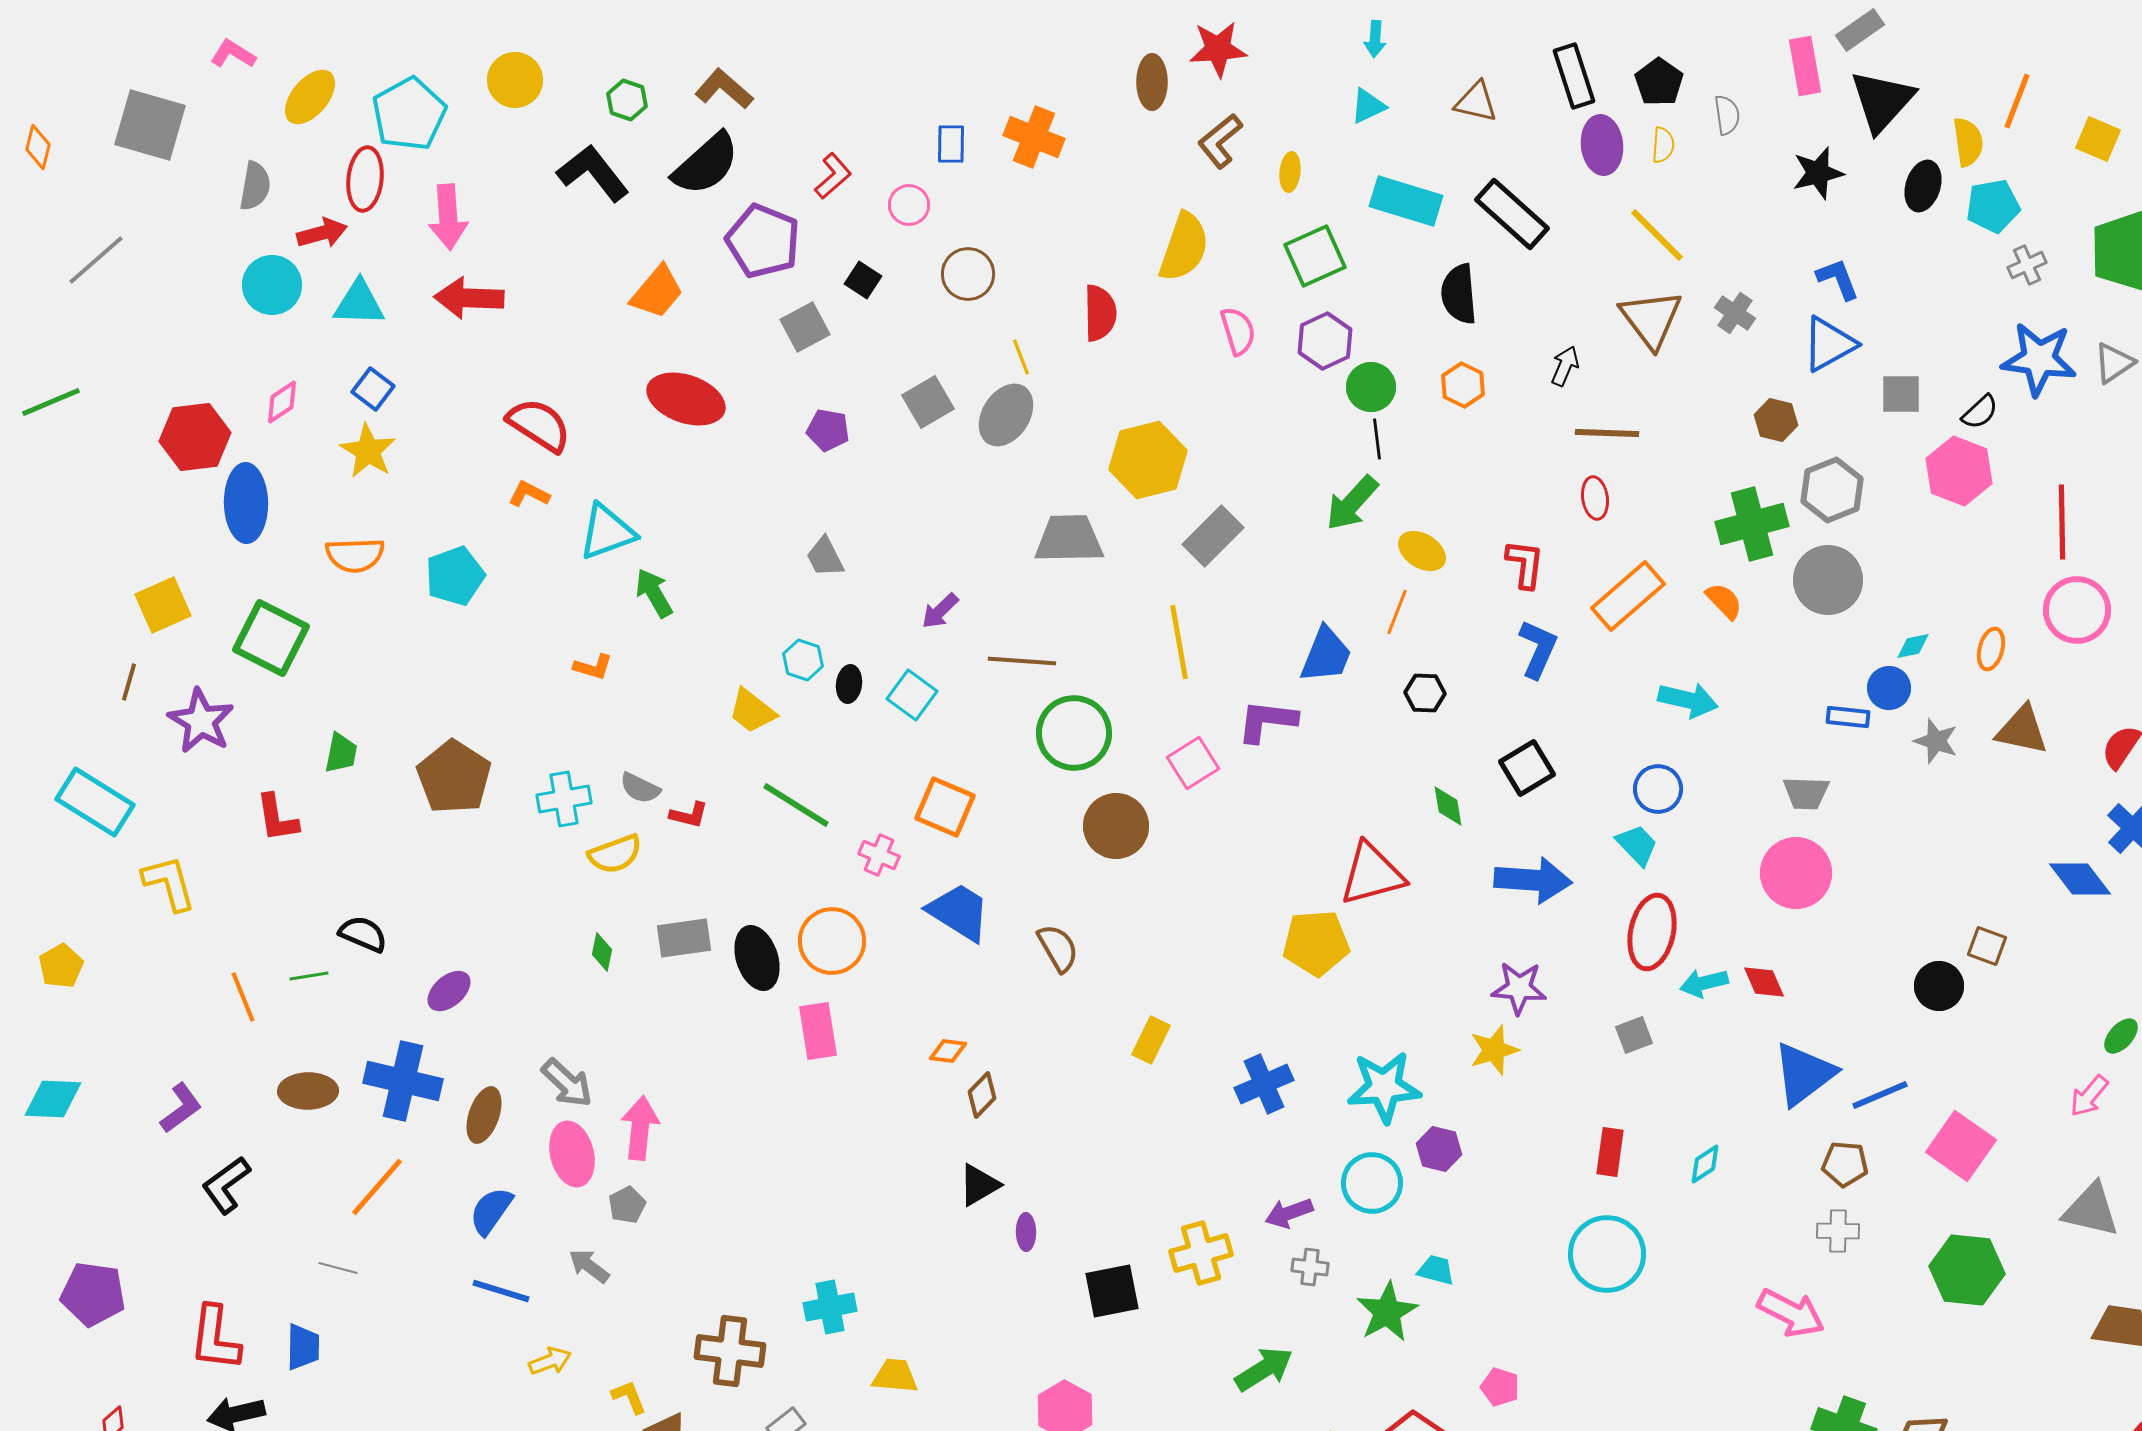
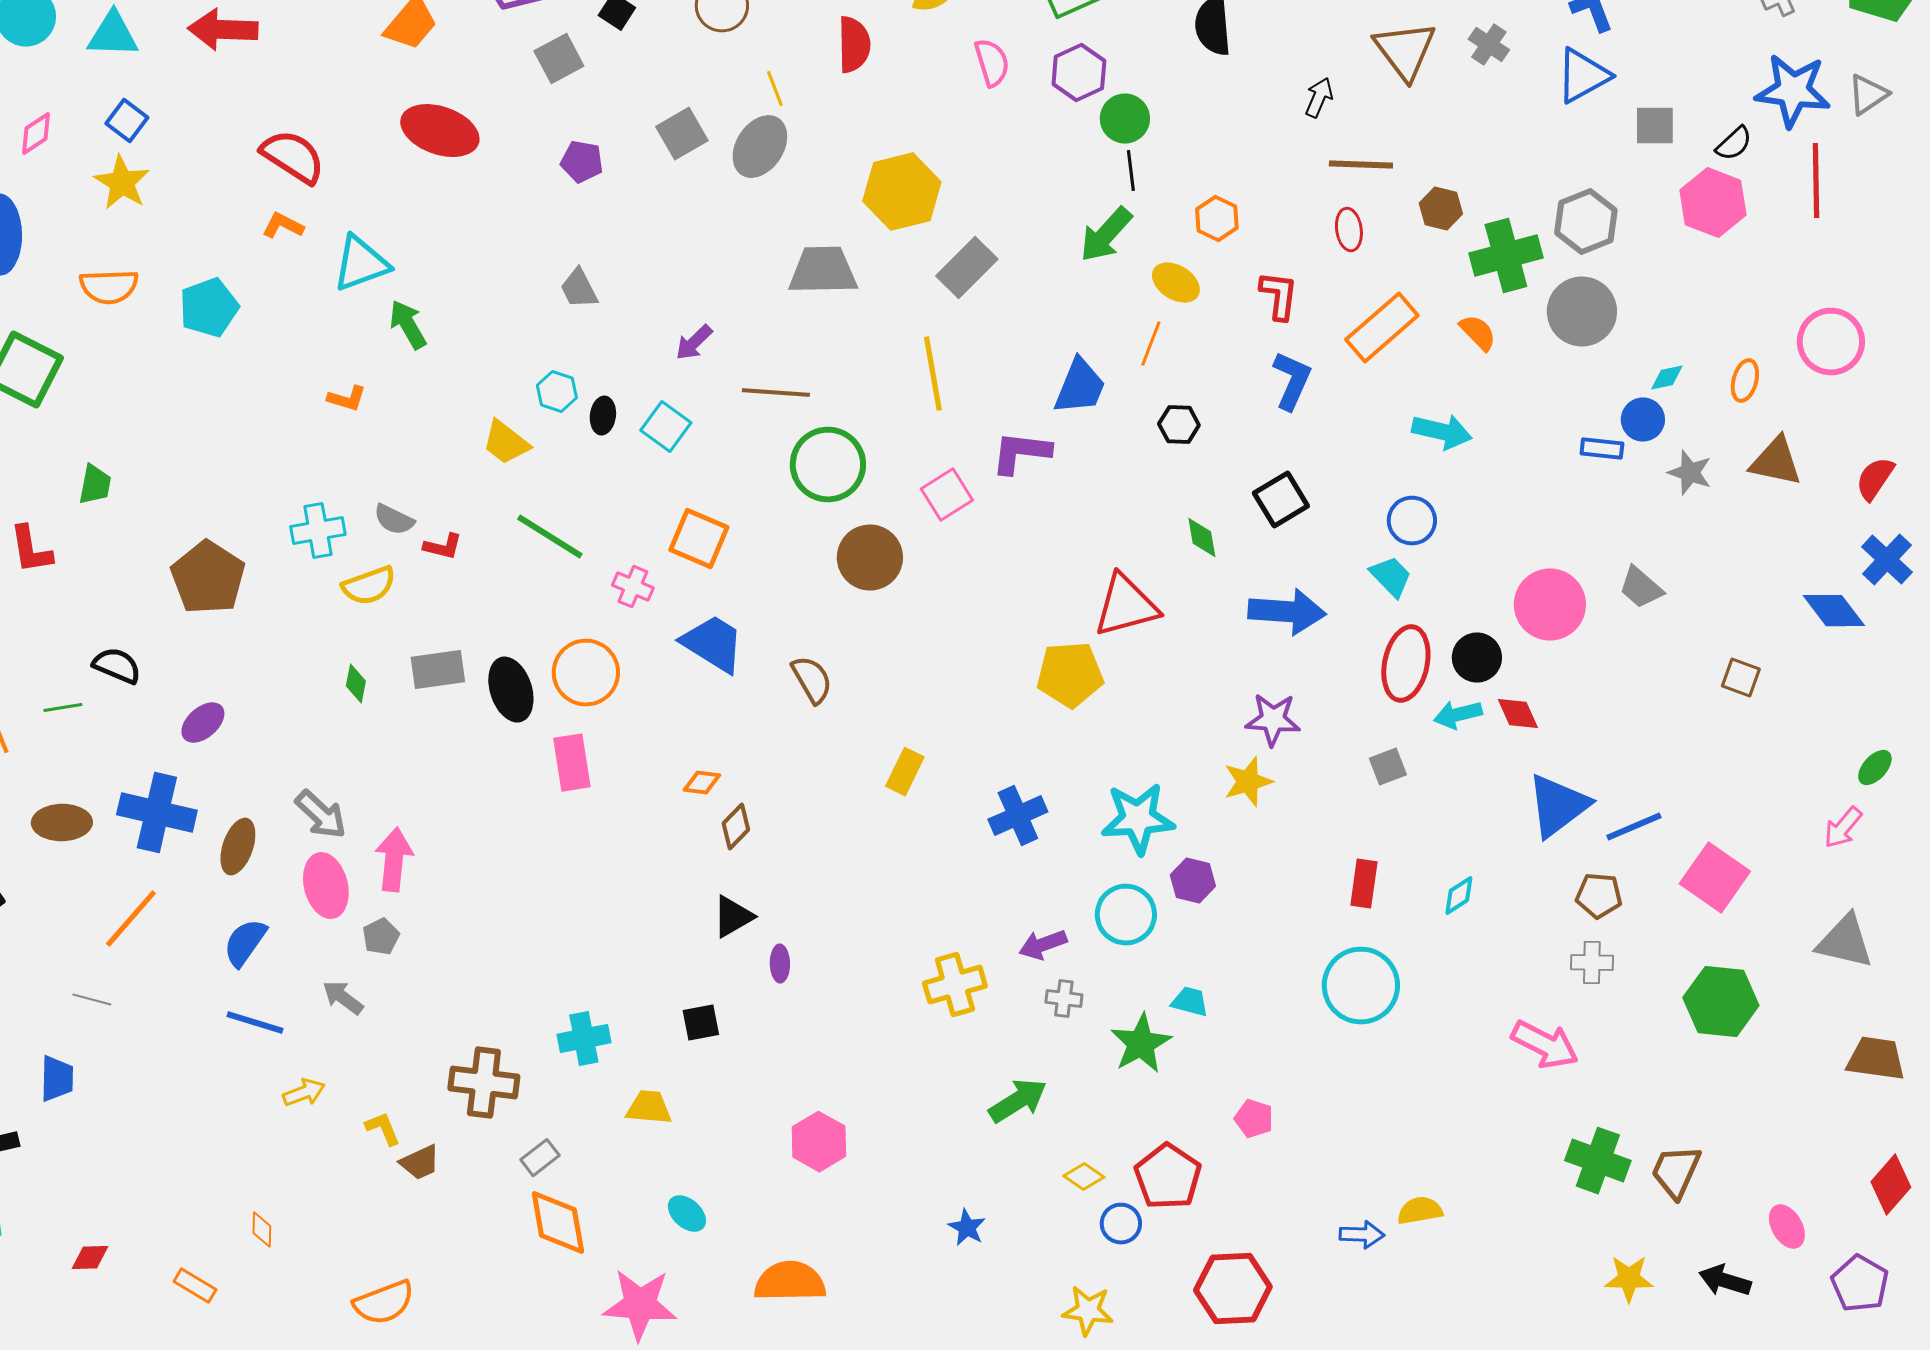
orange hexagon: (1463, 385) -> (1217, 219), moved
brown hexagon: (1776, 420) -> (1441, 209), moved
red line: (2062, 522) -> (1816, 181), moved
brown pentagon: (454, 777) -> (208, 578), moved
gray trapezoid: (1806, 793) -> (1641, 588), moved, turned 39
black circle: (1939, 986) -> (1477, 658), moved
black square: (1112, 1291) -> (701, 1023), moved, size x0.7

